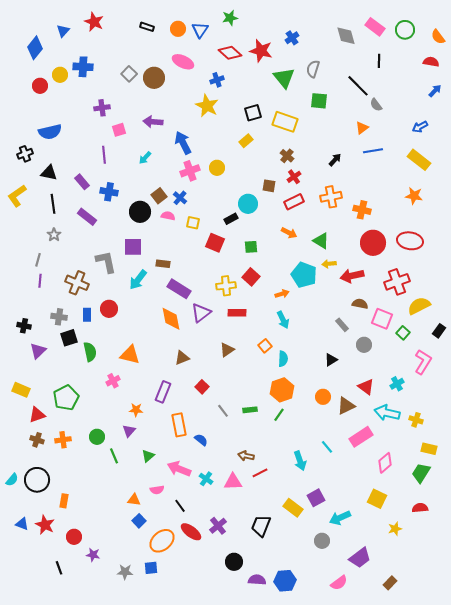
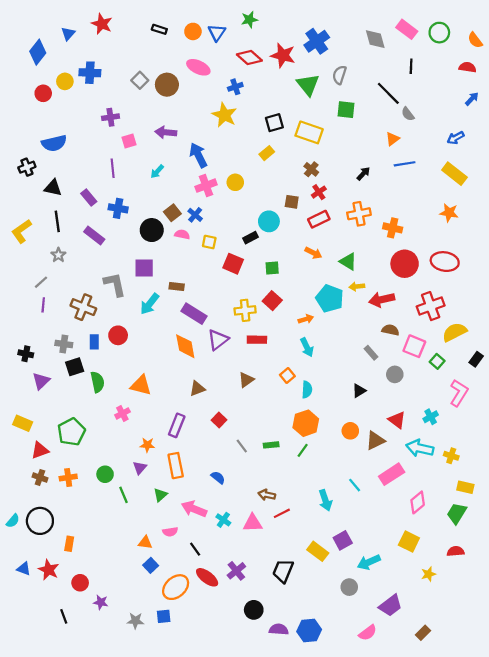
blue cross: (292, 38) -> (317, 41), size x1.6
yellow L-shape: (17, 196) -> (21, 231), moved
gray line: (38, 260) -> (41, 282), turned 32
orange rectangle: (179, 425) -> (176, 466), moved

